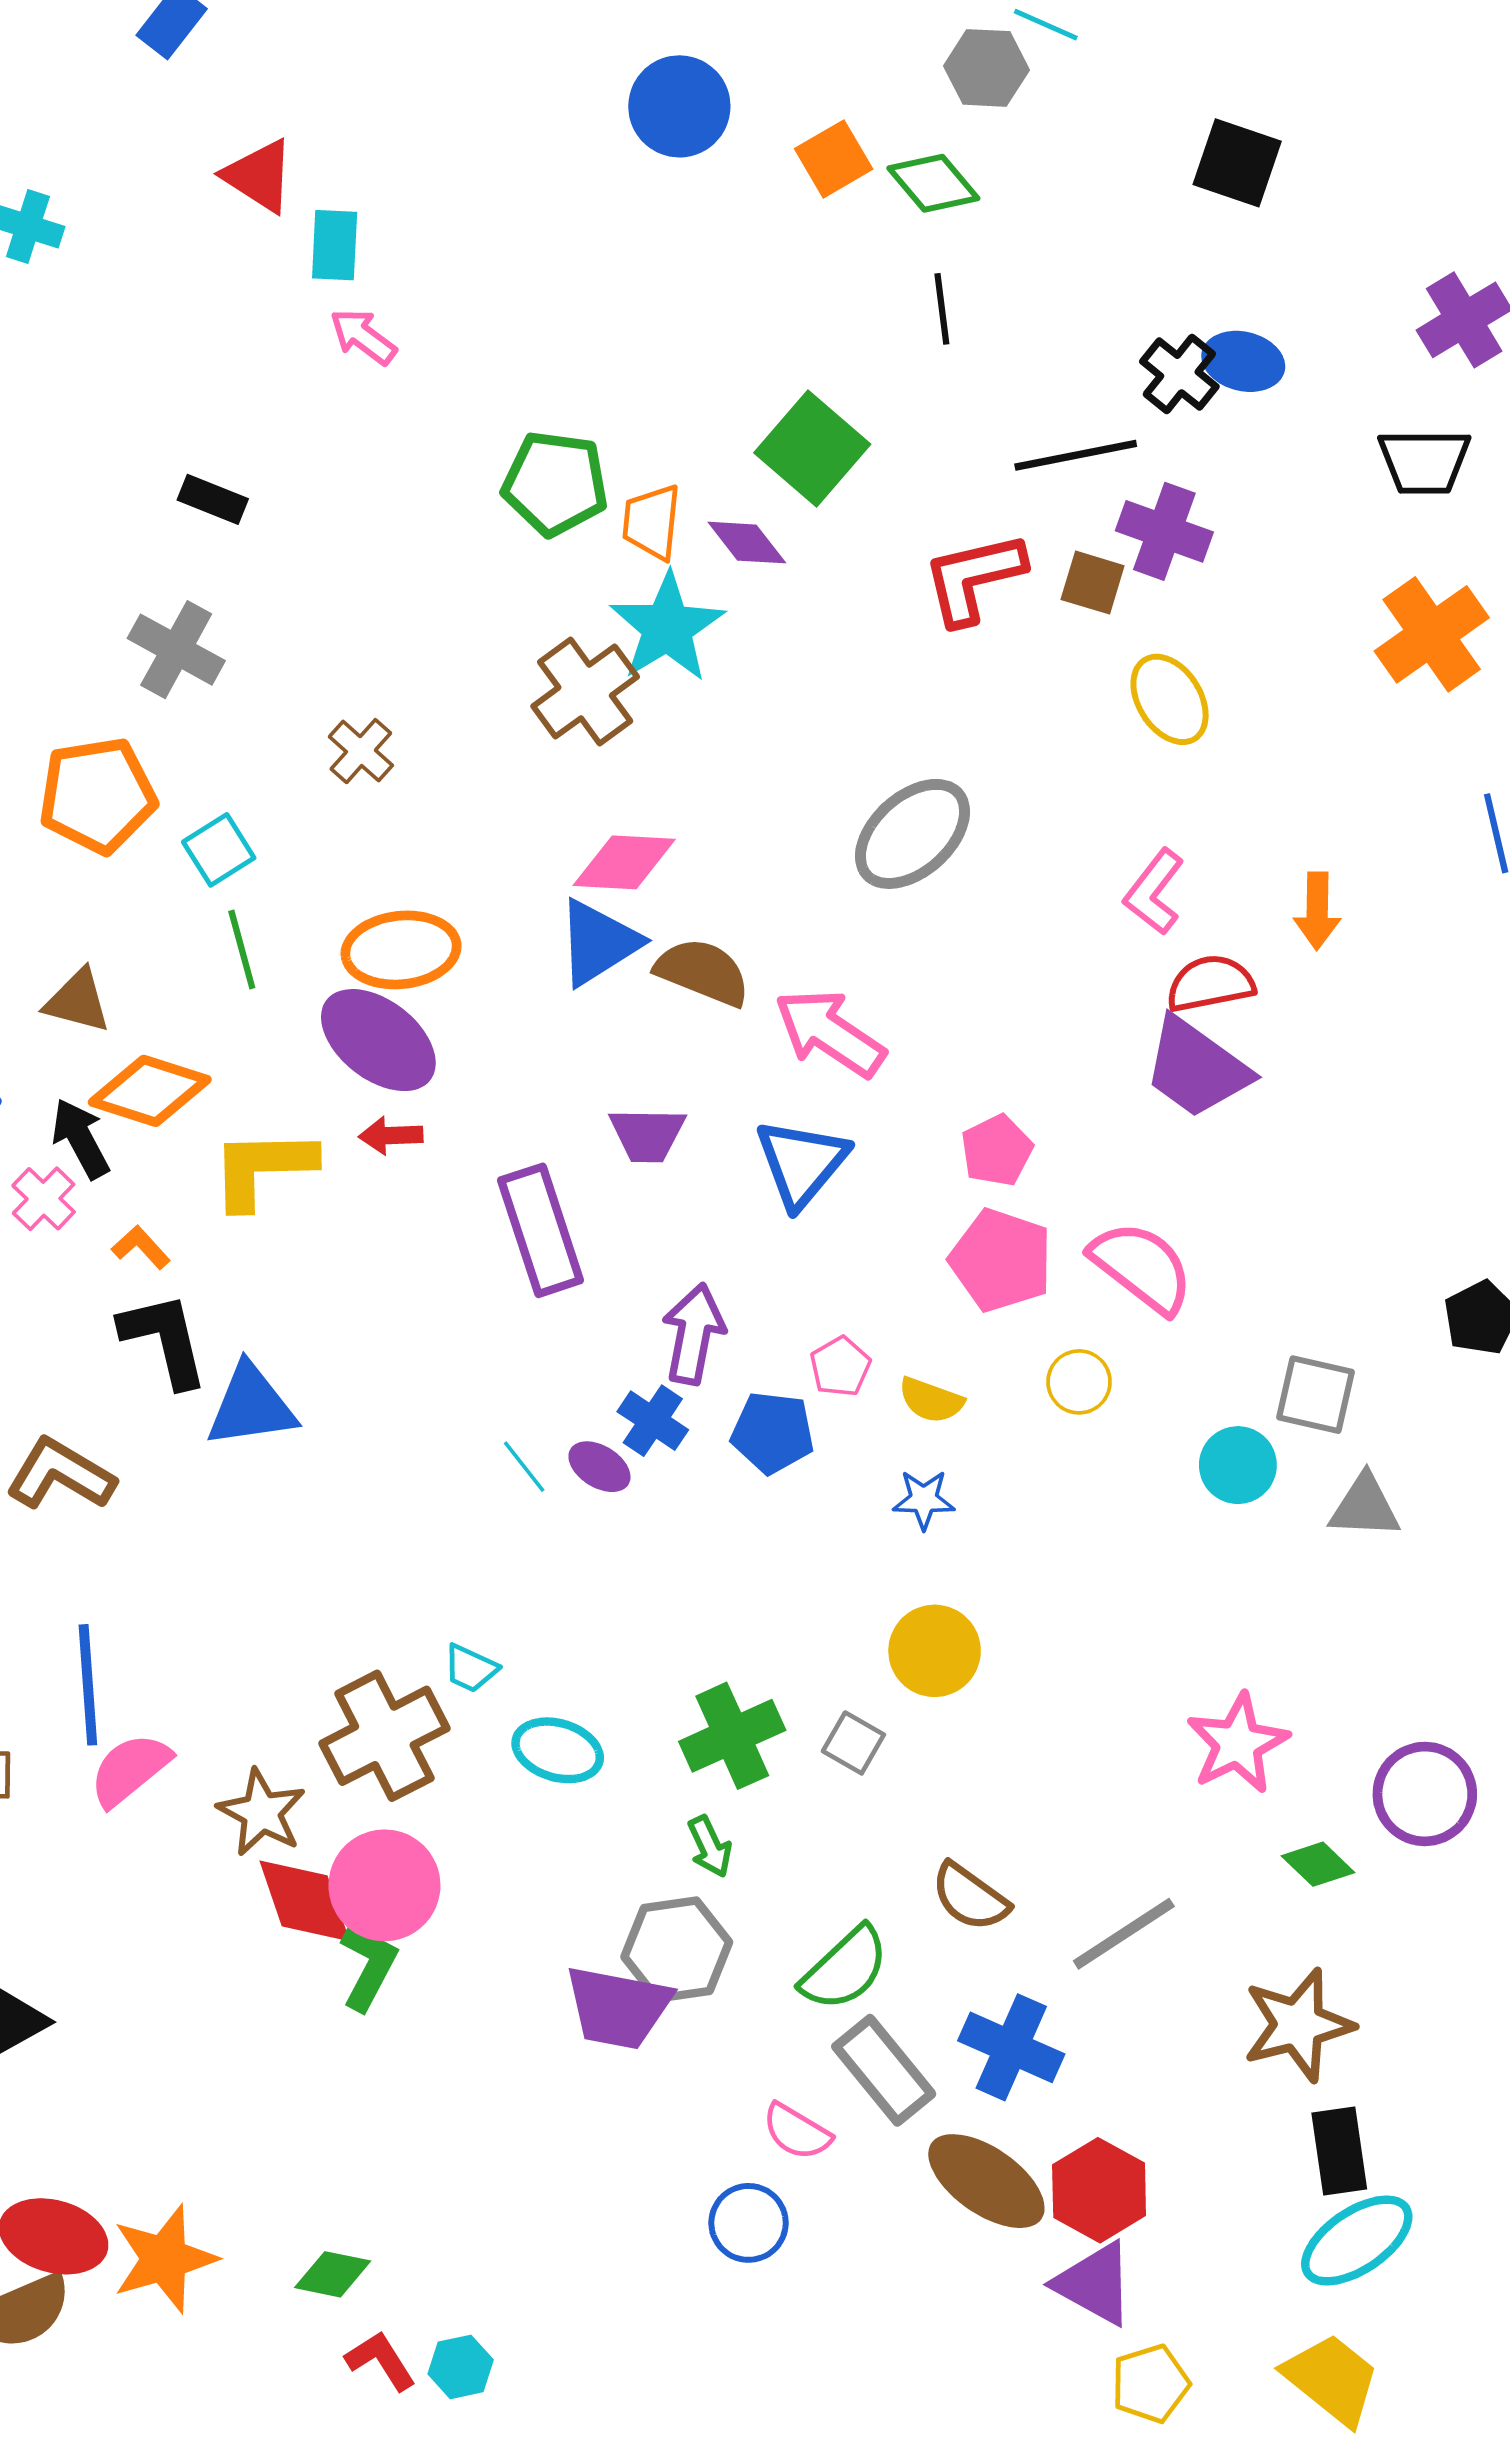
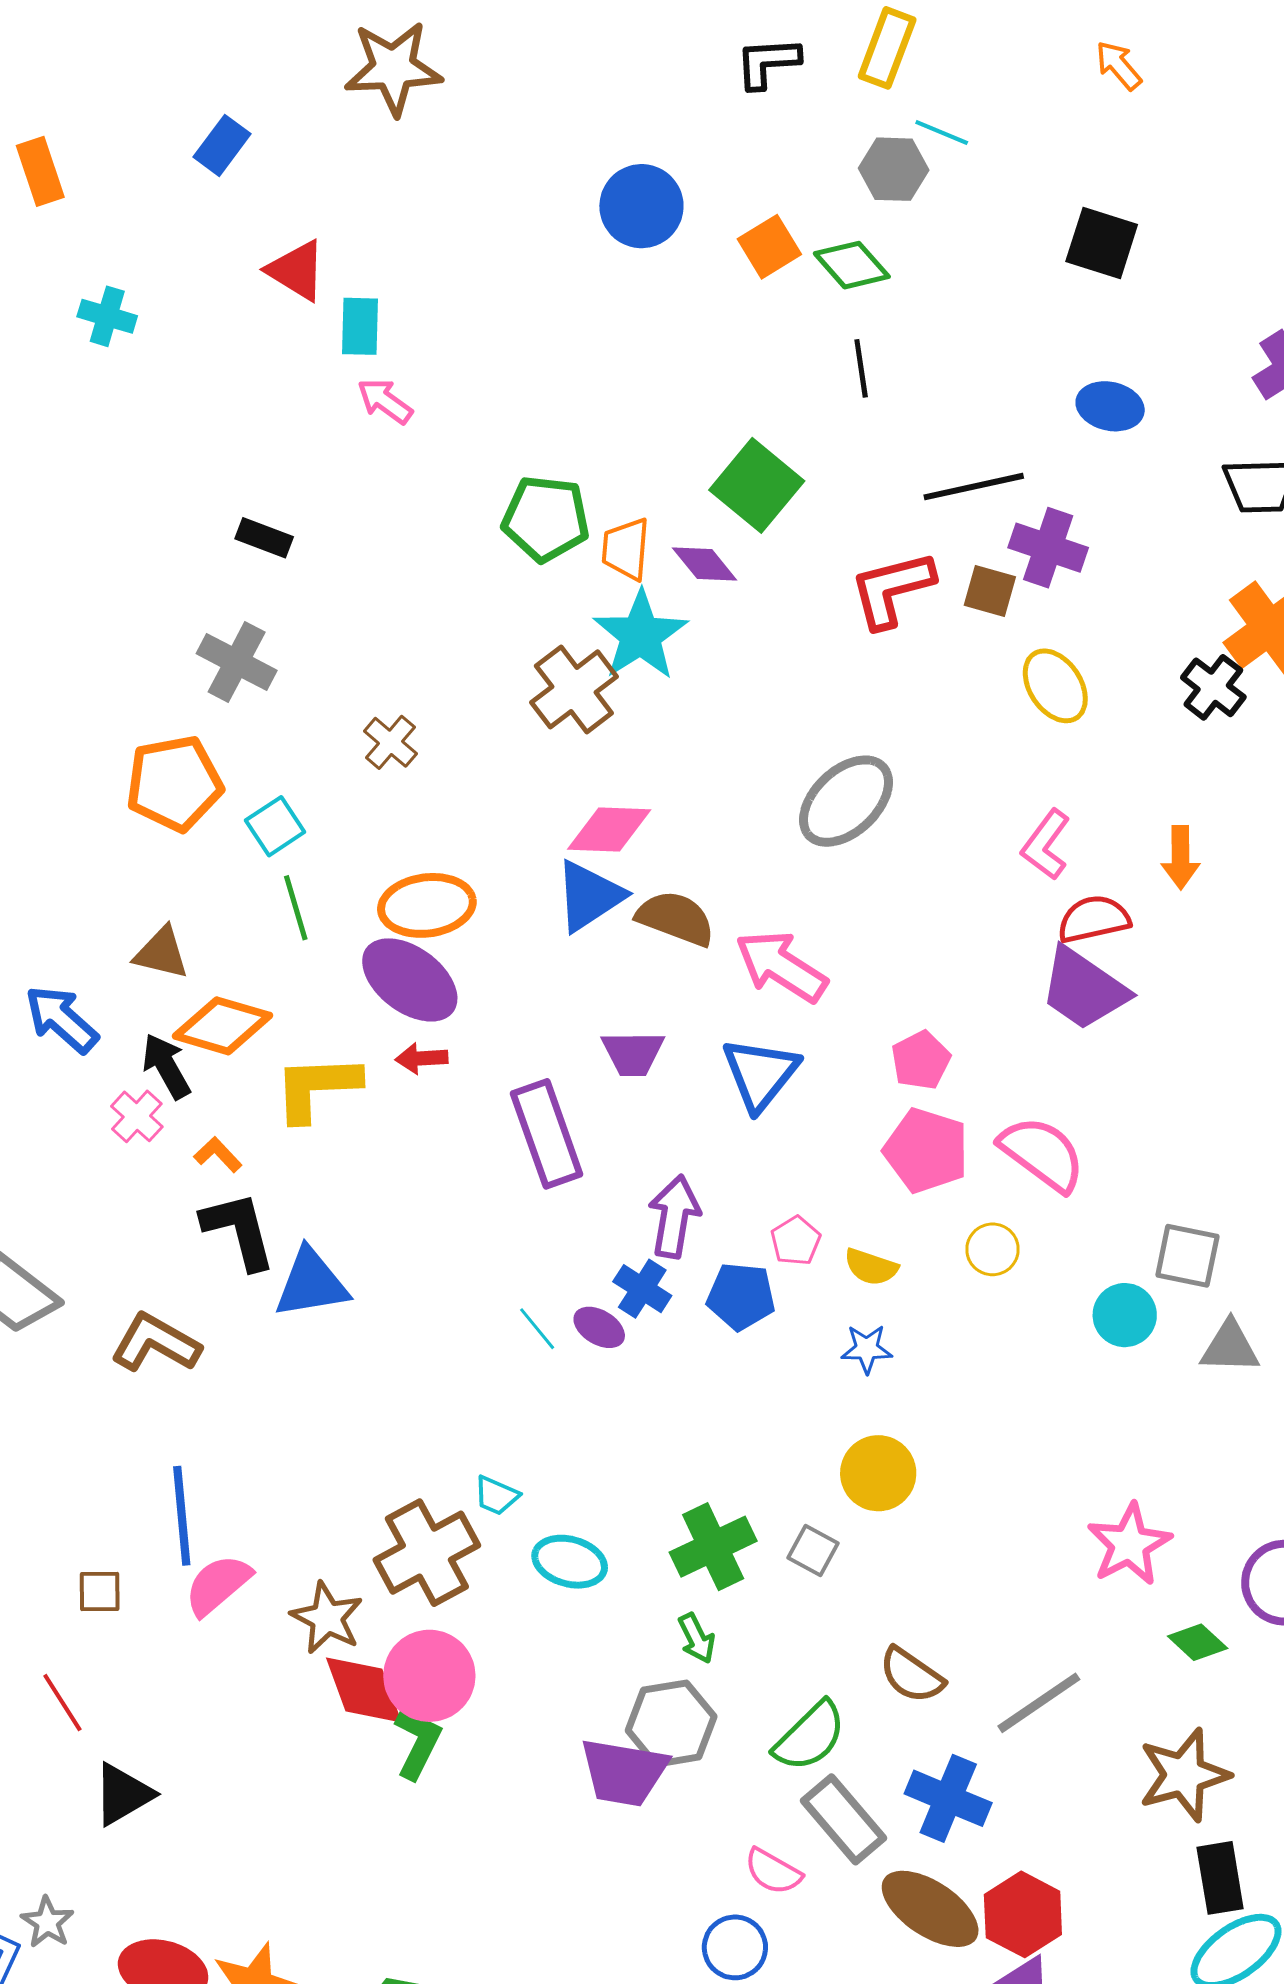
black cross: (1179, 374) -> (1213, 687), moved

